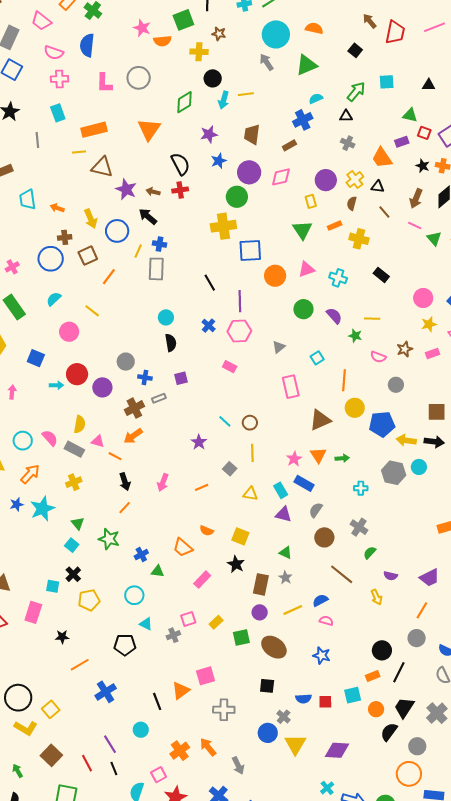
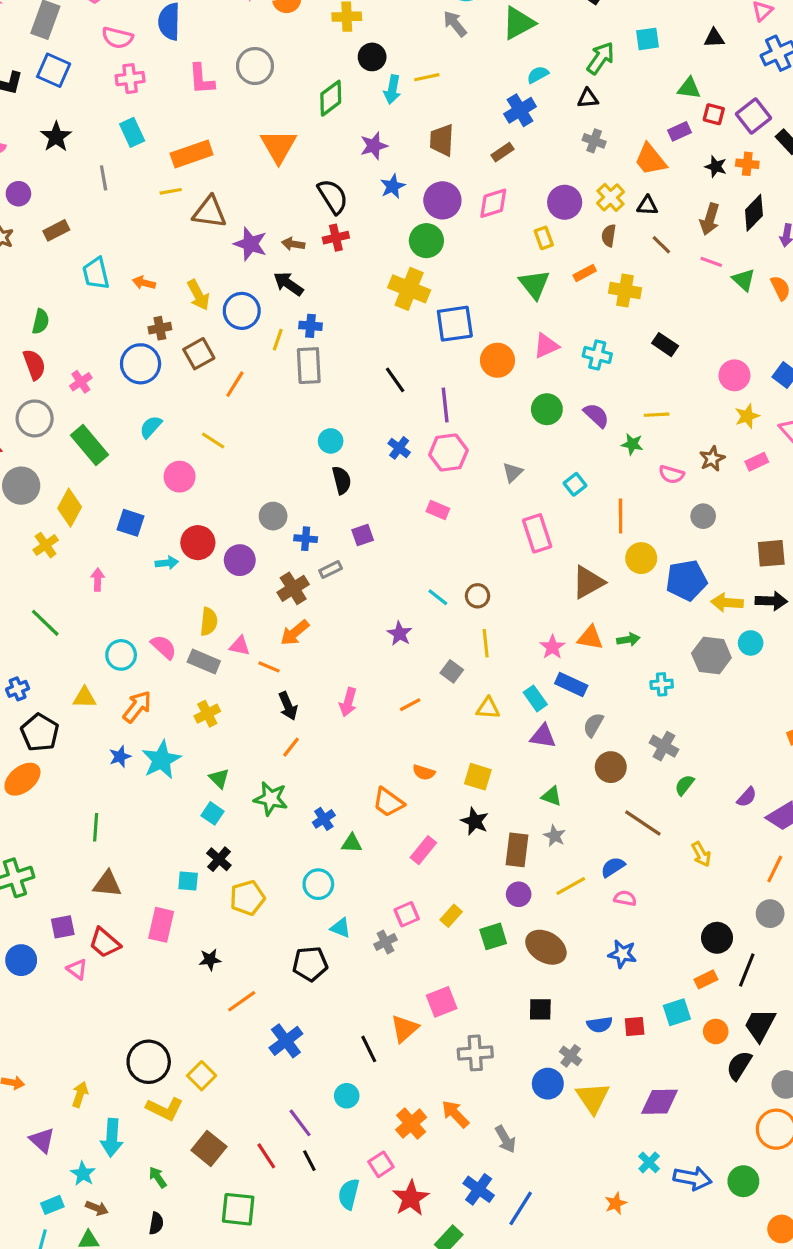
yellow cross: (223, 226) -> (409, 289), turned 35
orange triangle: (318, 455) -> (590, 638), turned -42
purple semicircle: (391, 576) -> (747, 797), moved, turned -56

